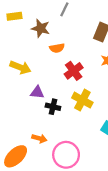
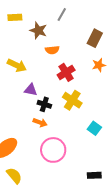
orange arrow: (39, 138) -> (40, 122), moved

